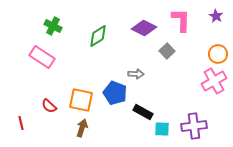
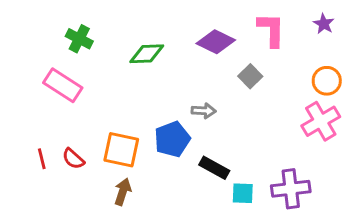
green diamond: (98, 36) -> (147, 54), turned 30
blue pentagon: (115, 93) -> (172, 139), turned 30
red line: (21, 123) -> (42, 159), moved

